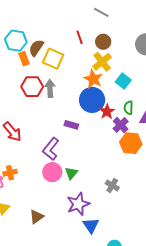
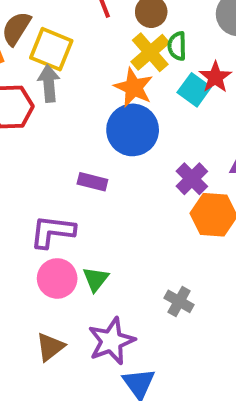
gray arrow: (50, 88) -> (49, 83), moved
green semicircle: (128, 108) -> (177, 46), moved
red star: (107, 112) -> (215, 77), moved
purple L-shape: (51, 149) -> (52, 232), turned 60
brown triangle: (37, 217) -> (50, 347), moved

